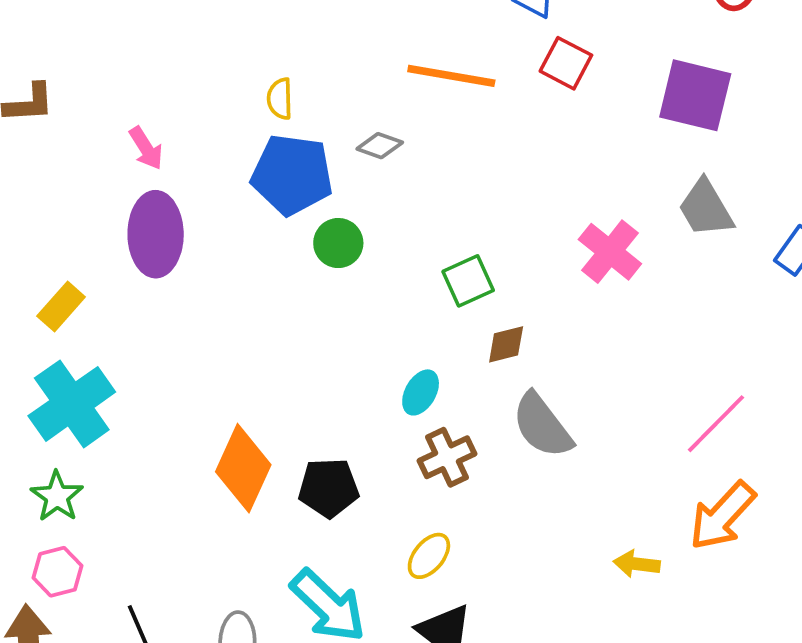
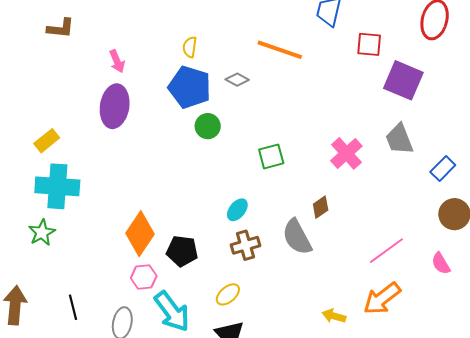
red square: (566, 63) -> (369, 44), moved, turned -32
yellow rectangle: (61, 306) -> (47, 141), moved
brown diamond: (506, 344) -> (321, 207), moved, turned -30
cyan cross: (72, 404) -> (57, 186), turned 30
pink hexagon: (57, 572) -> (144, 277), moved

